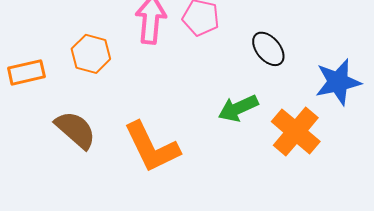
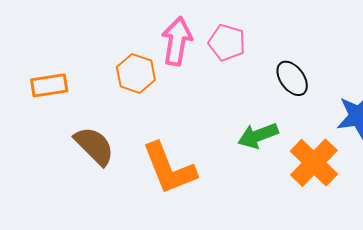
orange hexagon: (91, 54) -> (136, 74), moved

